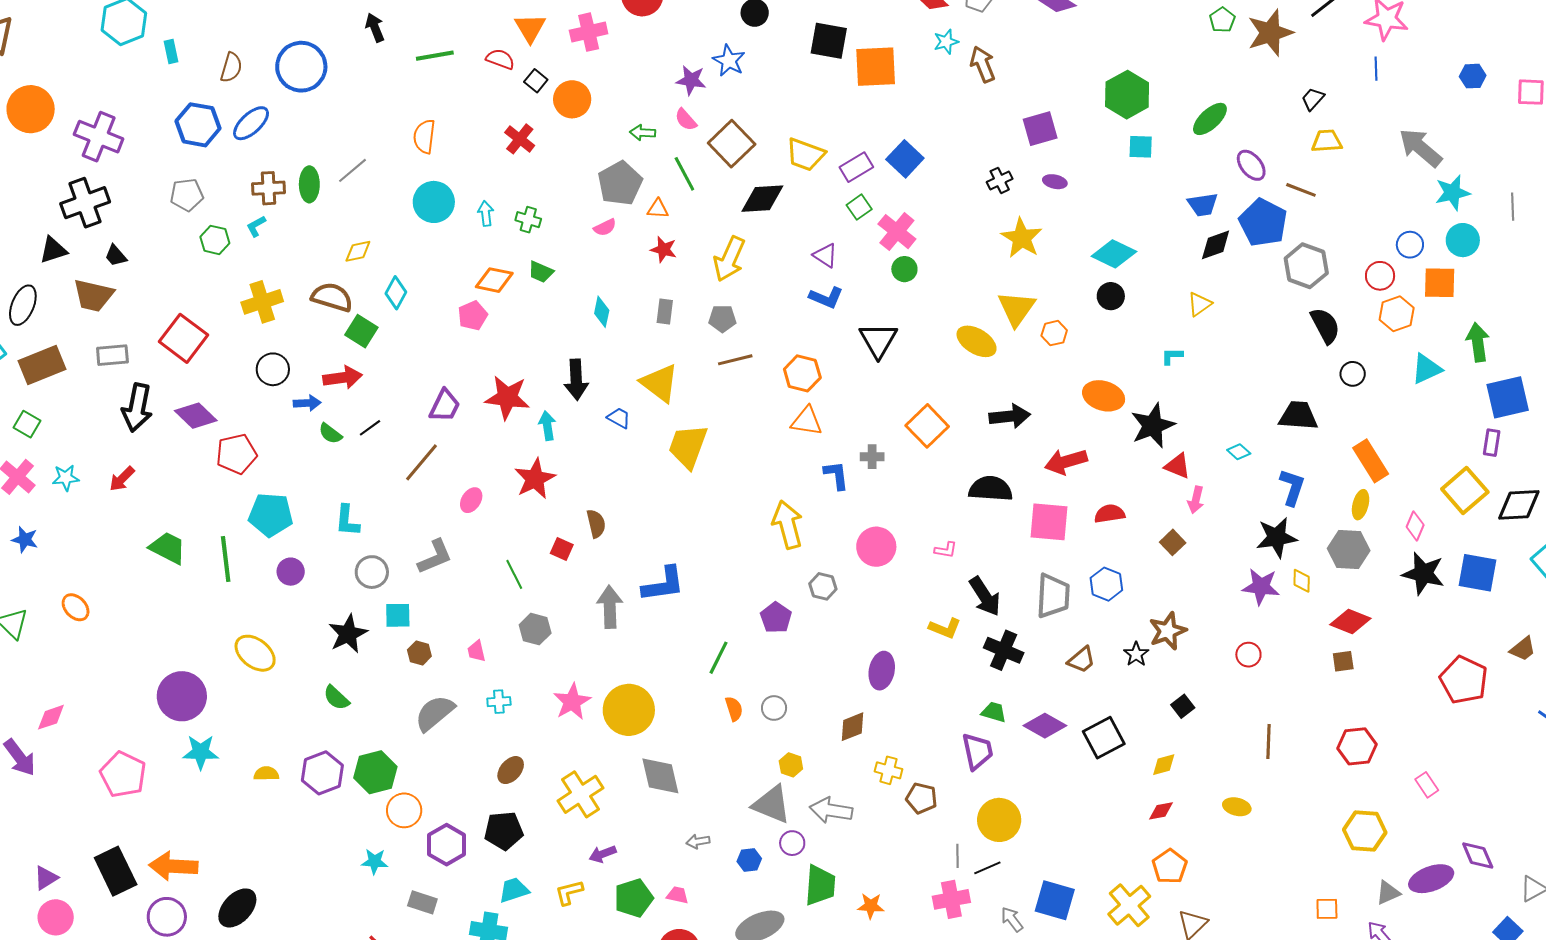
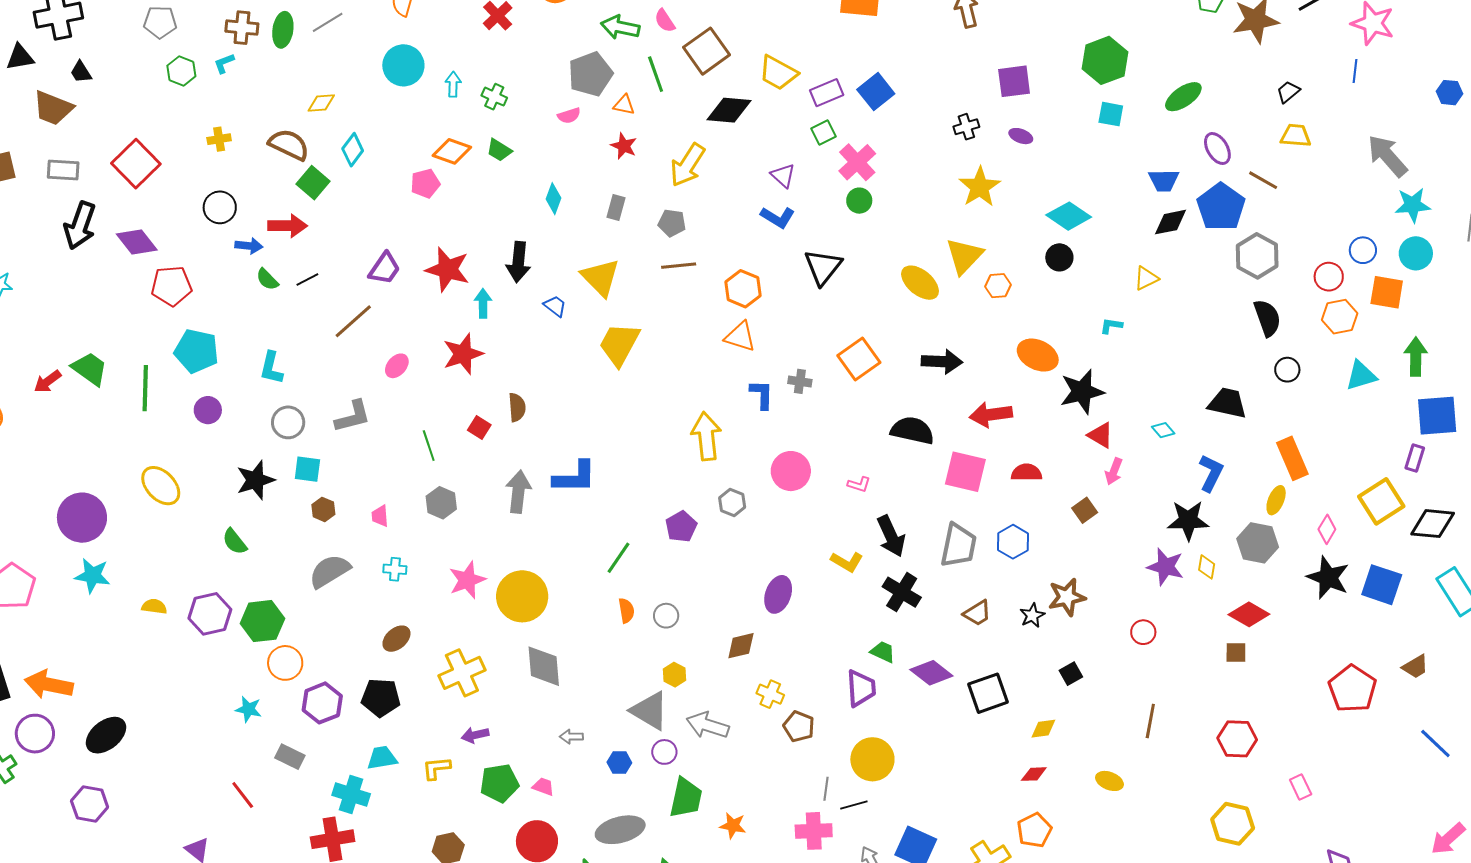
green arrow: (643, 133) -> (620, 27), size x1.5
yellow cross: (262, 302) -> (219, 139), size x0.6
red arrow: (122, 479) -> (48, 381), moved

